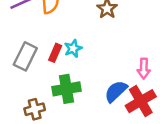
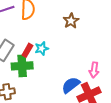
green cross: (66, 89) -> (22, 66), moved

